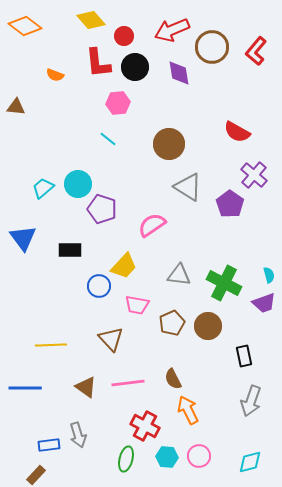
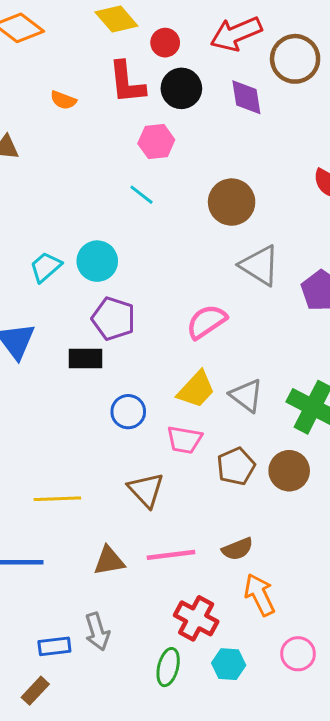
purple pentagon: (102, 209) -> (113, 319), moved
yellow trapezoid: (124, 266) -> (196, 390), moved
gray triangle: (179, 275) -> (246, 395), turned 30
brown semicircle: (173, 379) -> (237, 549), turned -85
brown triangle: (86, 387) -> (109, 561), turned -45
pink circle: (199, 456) -> (298, 654), moved

